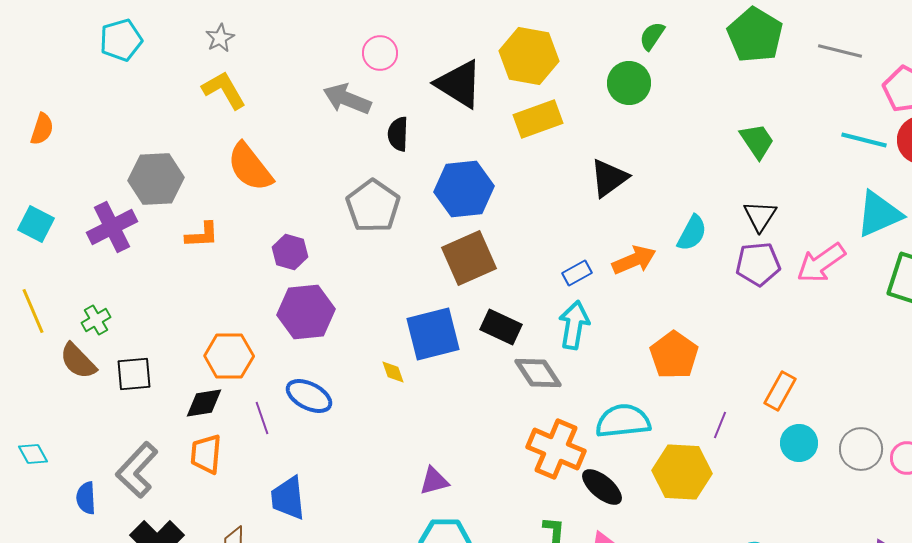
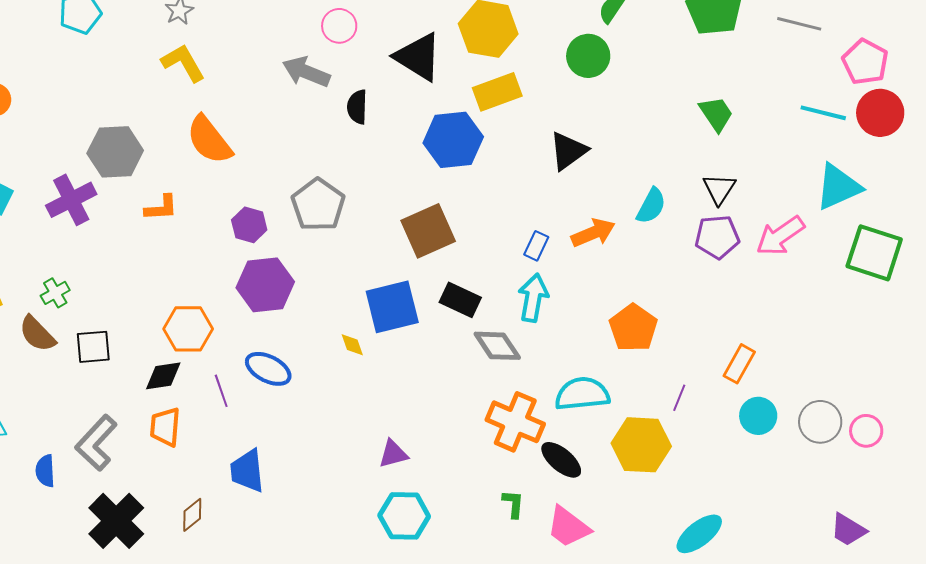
blue hexagon: (464, 189) -> (453, 140), moved
gray pentagon: (373, 206) -> (318, 205), moved
blue rectangle: (577, 273) -> (536, 246), turned -36

